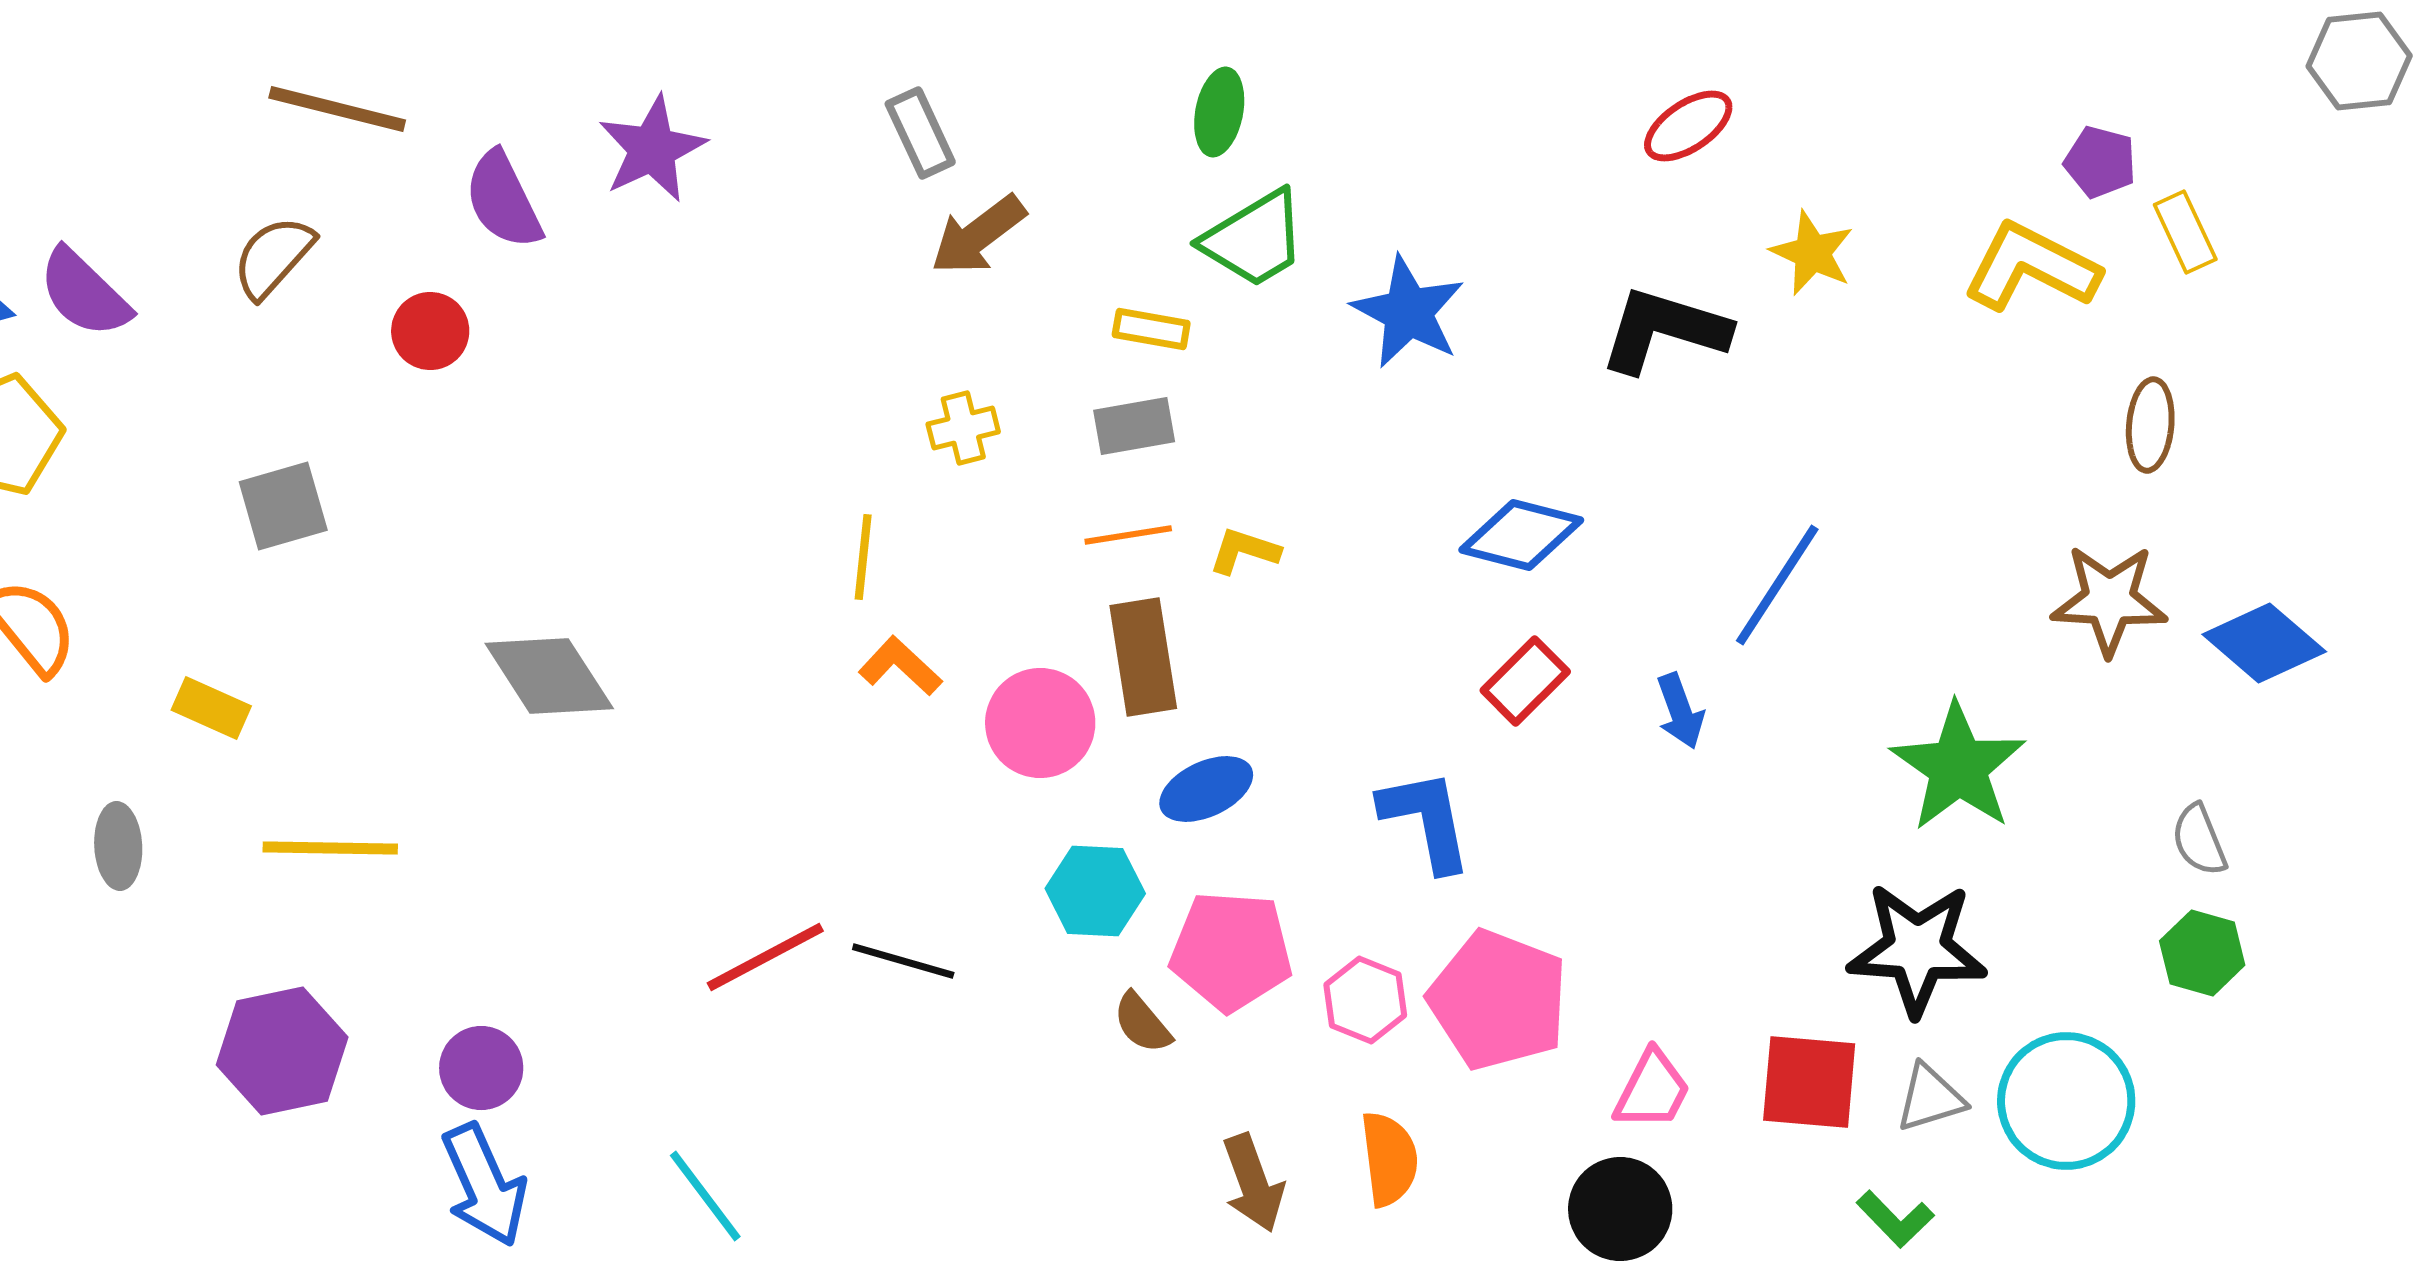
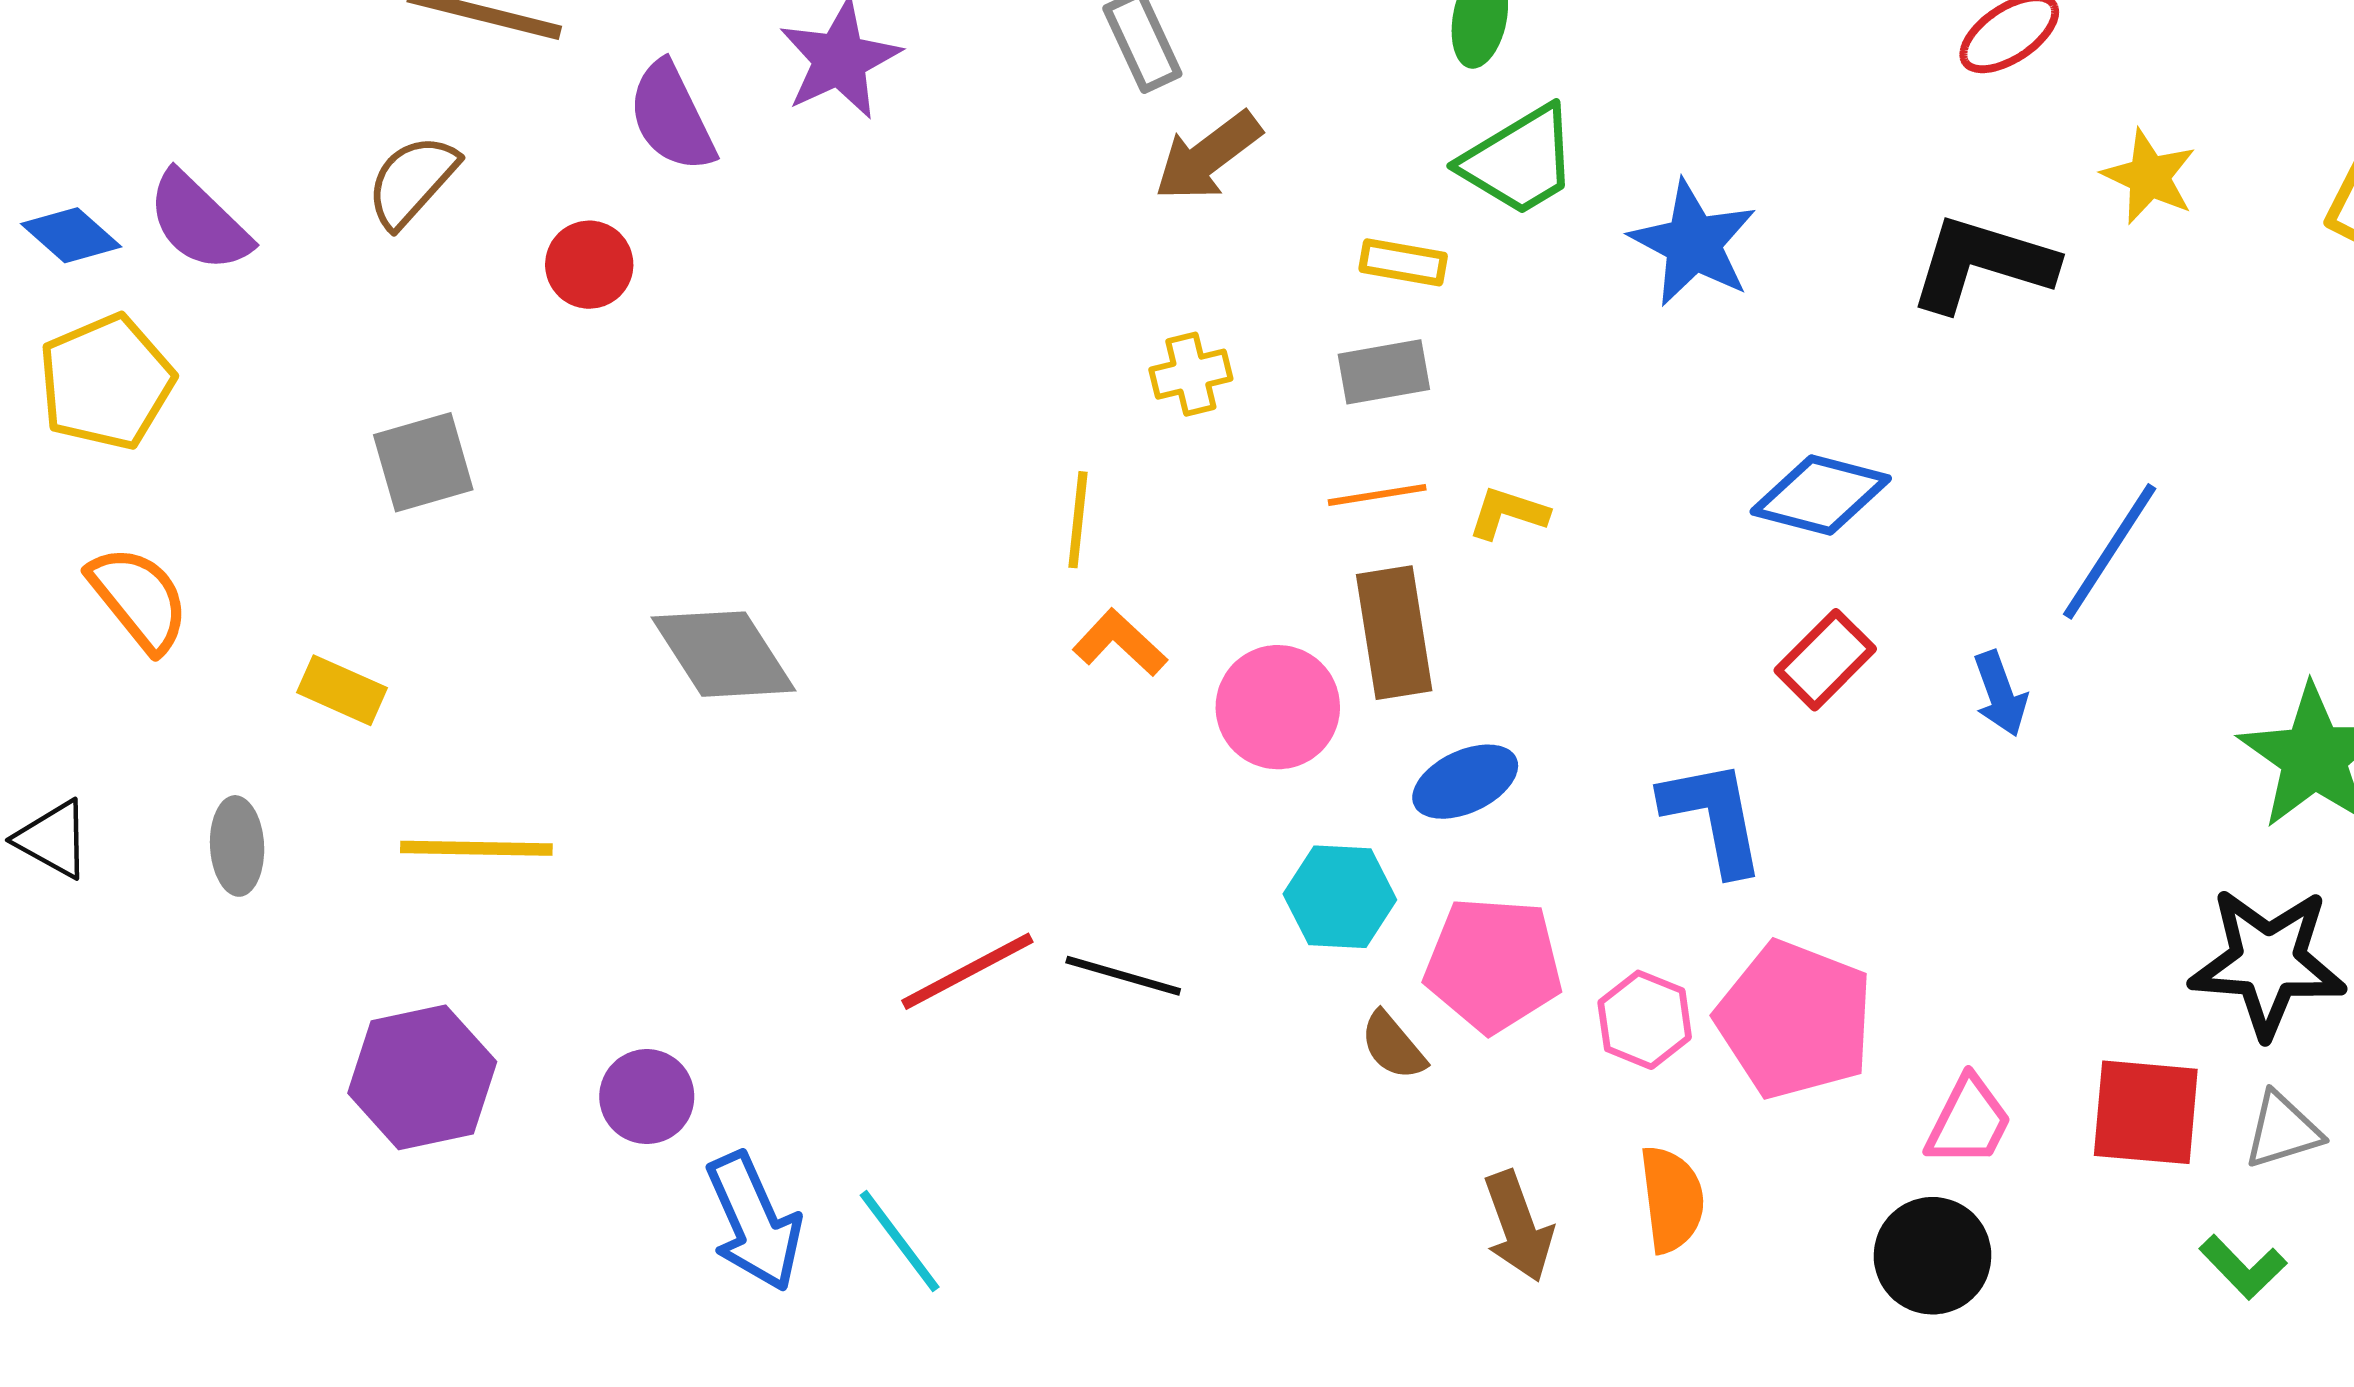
blue arrow: (484, 1185) -> (754, 1222), moved

